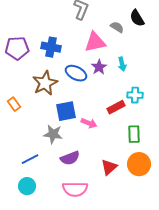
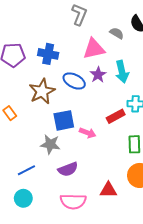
cyan arrow: (122, 64) -> (122, 72), size x1.5
red triangle: (109, 167) -> (108, 190), moved, turned 42

